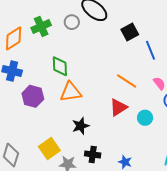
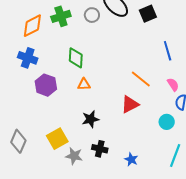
black square: (130, 32) -> (148, 14), moved
orange triangle: (71, 92) -> (84, 84), size x0.6
cyan circle: (145, 118) -> (167, 122), moved

